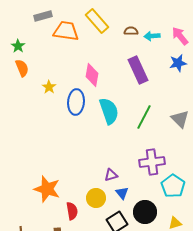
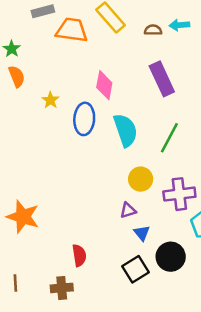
cyan arrow: (152, 36) -> (179, 25), moved
orange star: (47, 189) -> (23, 217), moved
yellow circle: (96, 198) -> (141, 179), moved

